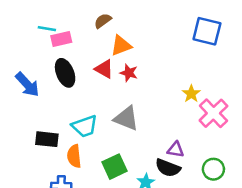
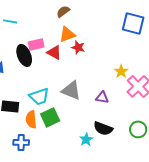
brown semicircle: (103, 21) -> (63, 11), moved
pink rectangle: (61, 39) -> (36, 44), moved
red star: (129, 73) -> (78, 47), moved
purple triangle: (176, 150) -> (102, 97), moved
green square: (115, 167) -> (50, 117), moved

